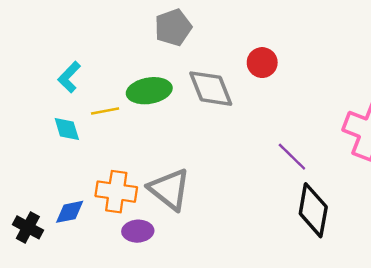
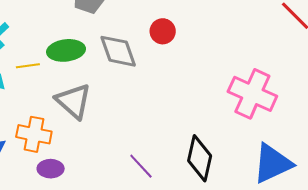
purple line: (292, 157) -> (141, 166), moved
gray triangle: (169, 189) -> (73, 101), moved

